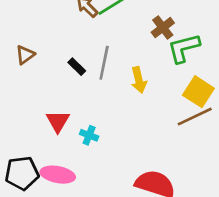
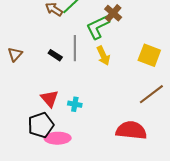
green L-shape: (184, 48) -> (98, 27), moved
brown line: (195, 117) -> (151, 94), moved
black pentagon: (22, 173) -> (41, 125), moved

